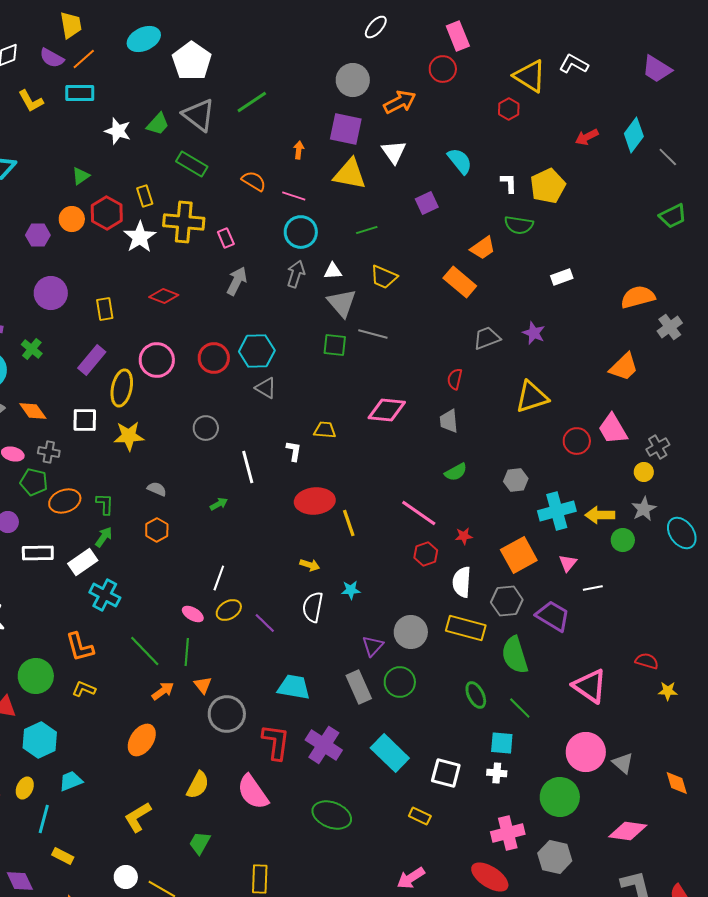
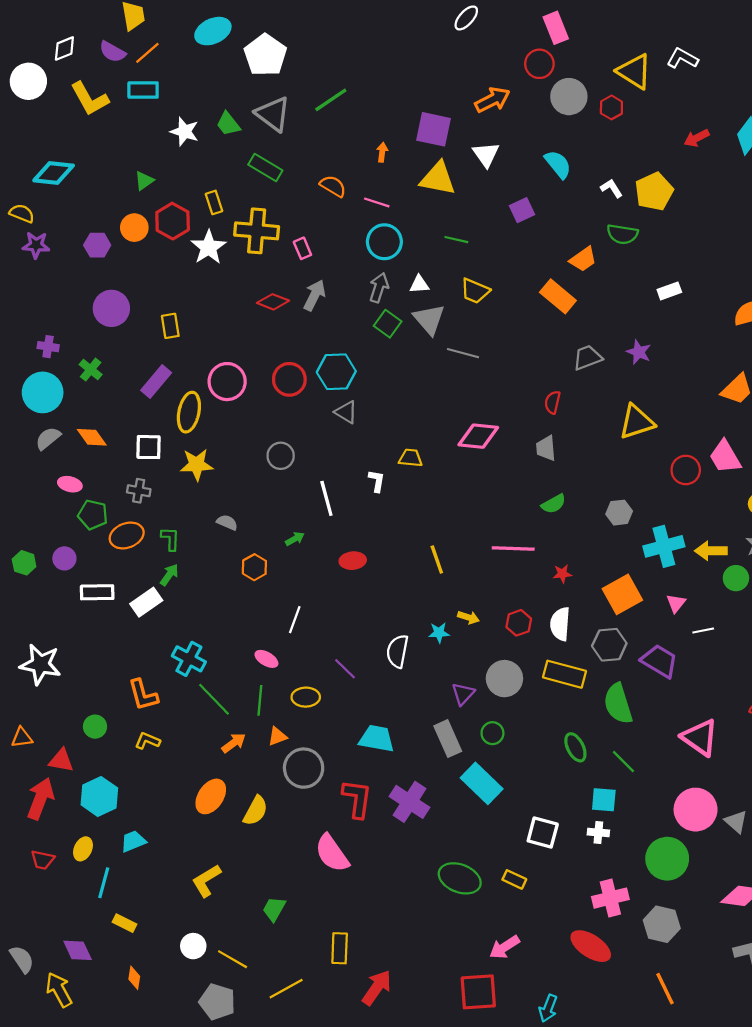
gray circle: (353, 80) -> (569, 97), moved
yellow L-shape: (31, 101) -> (90, 99), size x1.4
green trapezoid: (158, 124) -> (228, 124), turned 100
white L-shape: (509, 183) -> (611, 188), turned -30
green line: (367, 230) -> (456, 240), turned 30
red diamond: (164, 296) -> (273, 302), moved
green square: (335, 345) -> (388, 324), moved, turned 30
gray cross: (49, 452) -> (139, 491), moved
red ellipse: (315, 501) -> (353, 561), moved, size x0.6
pink line: (419, 513) -> (513, 549), turned -33
orange hexagon: (157, 530) -> (254, 567), moved
red hexagon: (426, 554) -> (519, 623), moved
yellow arrow: (310, 565) -> (468, 617), moved
cyan cross: (105, 595) -> (189, 659), moved
yellow ellipse: (229, 610) -> (306, 697), moved, turned 30
green circle: (36, 676) -> (95, 727), size x0.6
green circle: (400, 682) -> (492, 733), size x0.7
orange triangle: (203, 685) -> (277, 736), turned 48
cyan rectangle: (390, 753) -> (482, 783), moved
yellow semicircle: (198, 785) -> (256, 811), moved
green ellipse: (332, 815) -> (460, 878), moved

